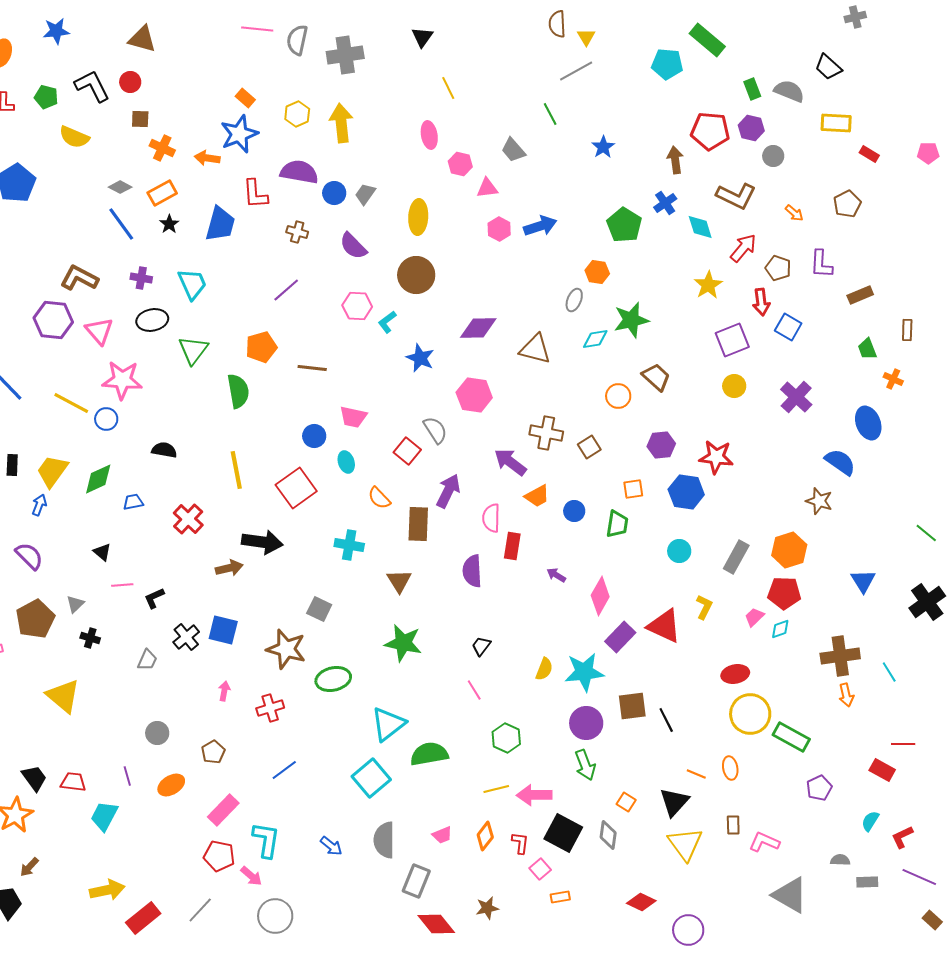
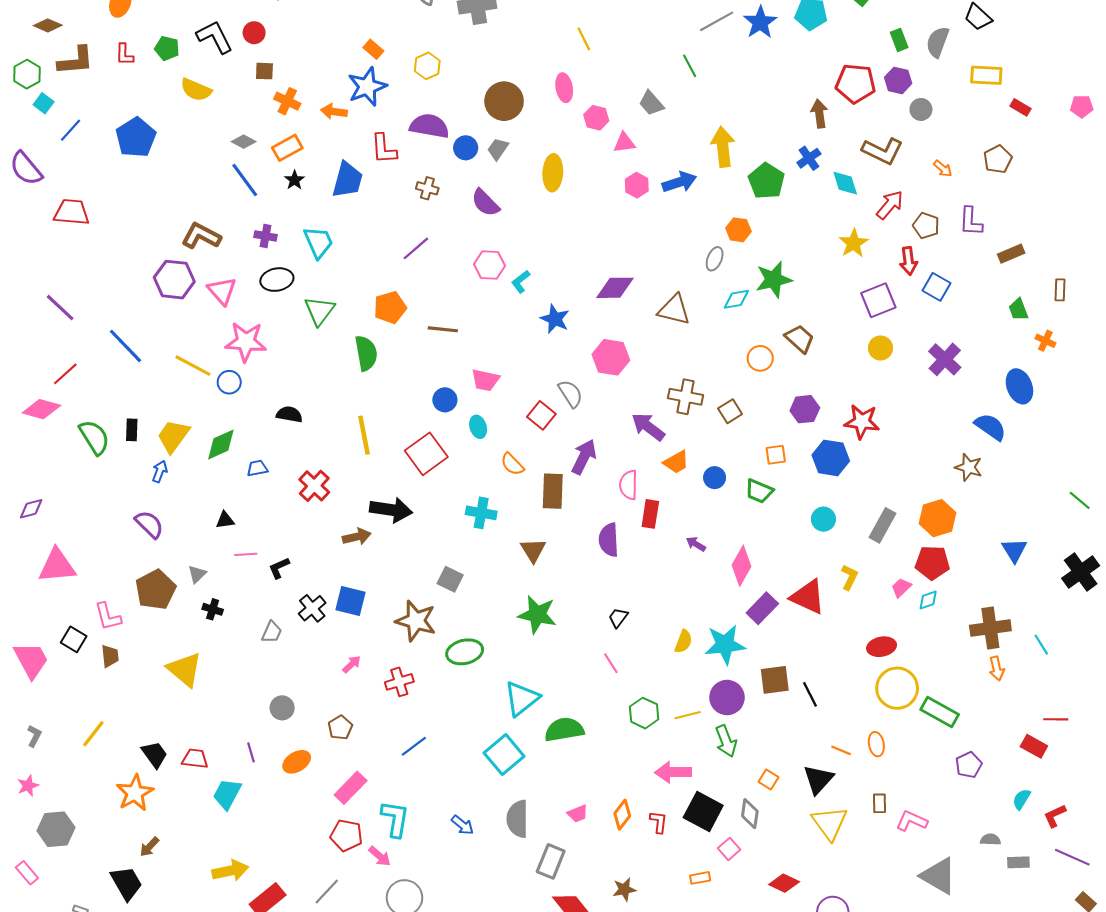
gray semicircle: (789, 91) -> (938, 42), turned -92
yellow arrow: (341, 123) -> (723, 147), moved
blue star: (603, 147) -> (760, 22), moved, size x1.4
brown circle: (416, 275) -> (504, 101), moved
green trapezoid: (617, 524) -> (759, 491), turned 104
black triangle: (102, 552) -> (225, 520), turned -48
pink arrow: (224, 691) -> (352, 664), turned 36
yellow line: (496, 789) -> (688, 715), moved
pink square: (540, 869) -> (729, 849), moved

